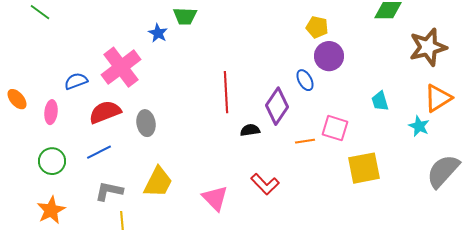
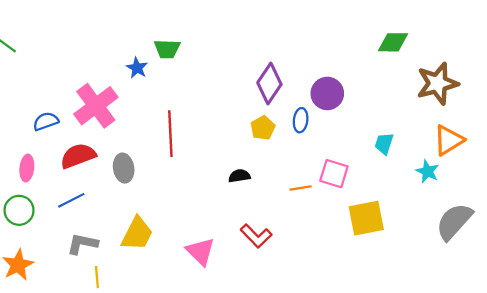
yellow pentagon: (317, 27) -> (263, 128), moved, turned 30
blue ellipse: (305, 80) -> (301, 120), turned 35
red line: (226, 92) -> (170, 134), moved
cyan trapezoid: (380, 101) -> (384, 144), turned 35
purple diamond: (277, 106) -> (269, 83), moved
pink ellipse: (51, 112) -> (27, 168), moved

